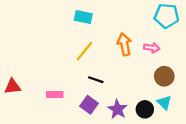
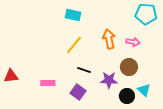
brown circle: (164, 76) -> (129, 67), moved
purple star: (117, 109) -> (109, 80), moved, turned -30

